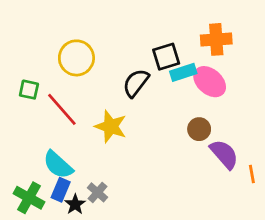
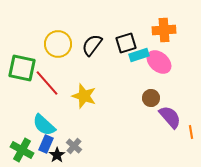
black semicircle: (136, 83) -> (92, 45), moved
green square: (29, 90) -> (22, 68), size x1.8

